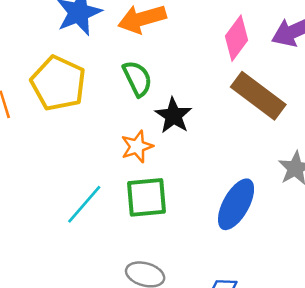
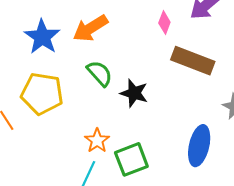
pink diamond: (236, 38) -> (164, 23), size x0.7
orange star: (137, 147) -> (97, 141), moved

